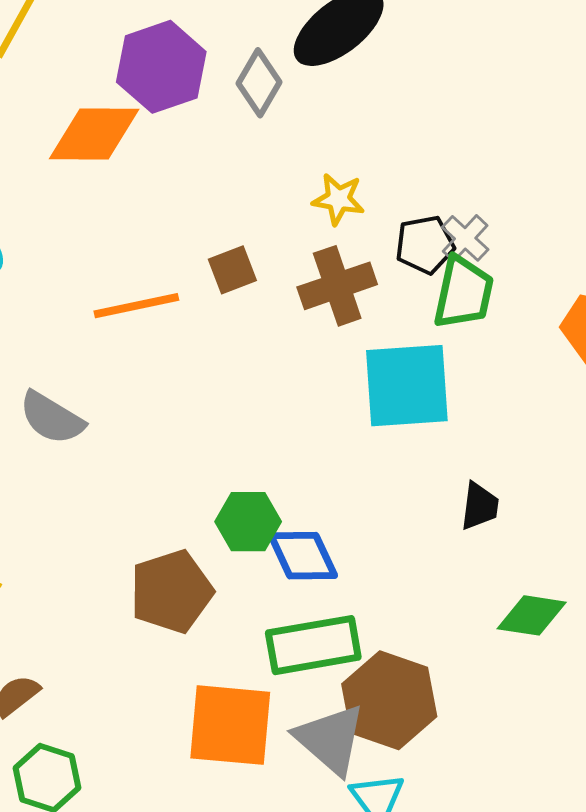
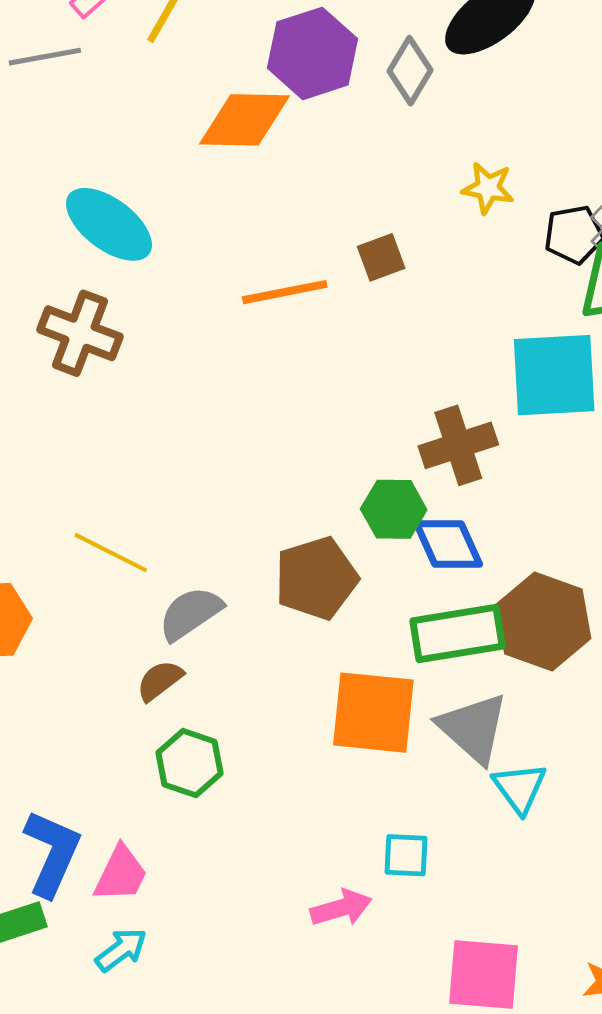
brown cross: (337, 286) -> (458, 445), moved
gray semicircle: (52, 418) -> (190, 613), moved, turned 114
brown hexagon: (389, 700) -> (543, 621), moved

